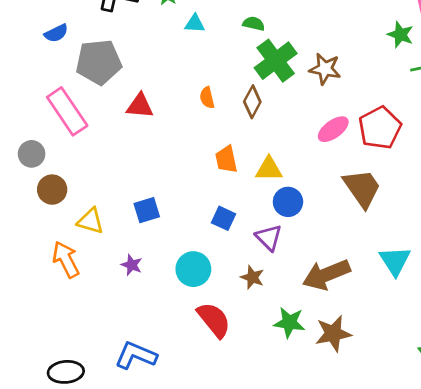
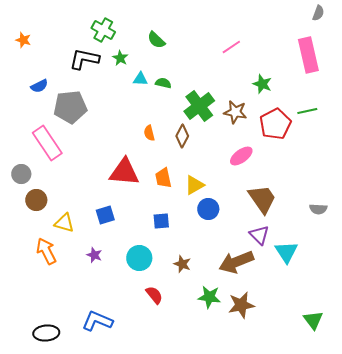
green semicircle: (254, 24) -> (163, 83), moved
green star: (400, 35) -> (262, 84), moved
red triangle: (140, 106) -> (124, 172), moved, size x1.5
red pentagon: (380, 128) -> (275, 124), moved
yellow triangle: (269, 169) -> (194, 185), turned -30
blue square: (224, 218) -> (161, 221), turned -30
purple triangle: (269, 238) -> (259, 235), moved
red semicircle: (214, 320) -> (154, 295), size x0.7

